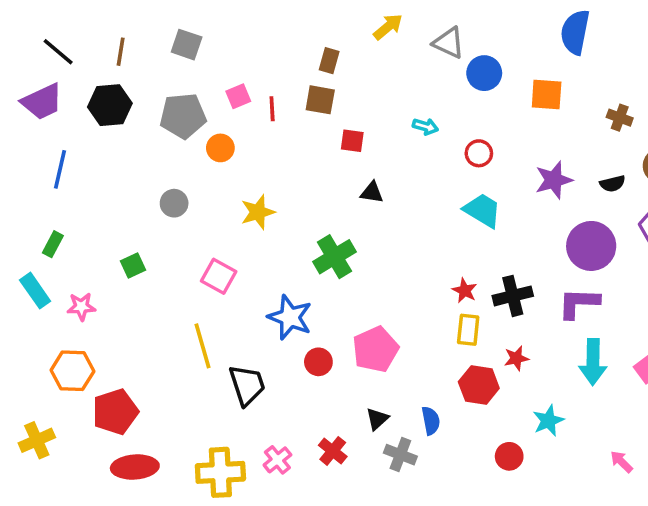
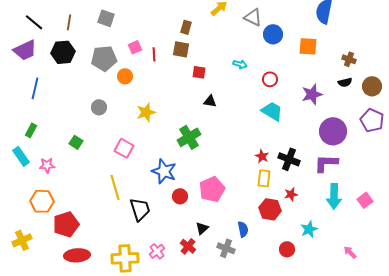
black semicircle: (613, 184) -> (345, 82), moved
green square: (133, 266) -> (76, 142), turned -32
black cross: (513, 296) -> (289, 159), turned 35
black triangle: (377, 419) -> (202, 228), moved

